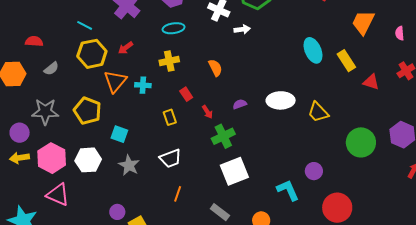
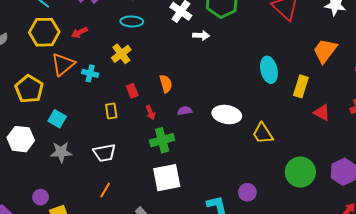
yellow cross: (169, 61) -> (121, 54), turned -36
yellow rectangle: (346, 61) -> (301, 86), turned 40
orange semicircle: (215, 68) -> (166, 84), moved
gray star: (129, 165) -> (61, 152), turned 30

